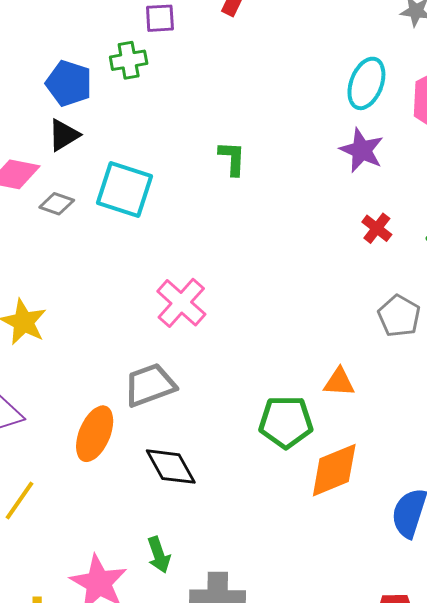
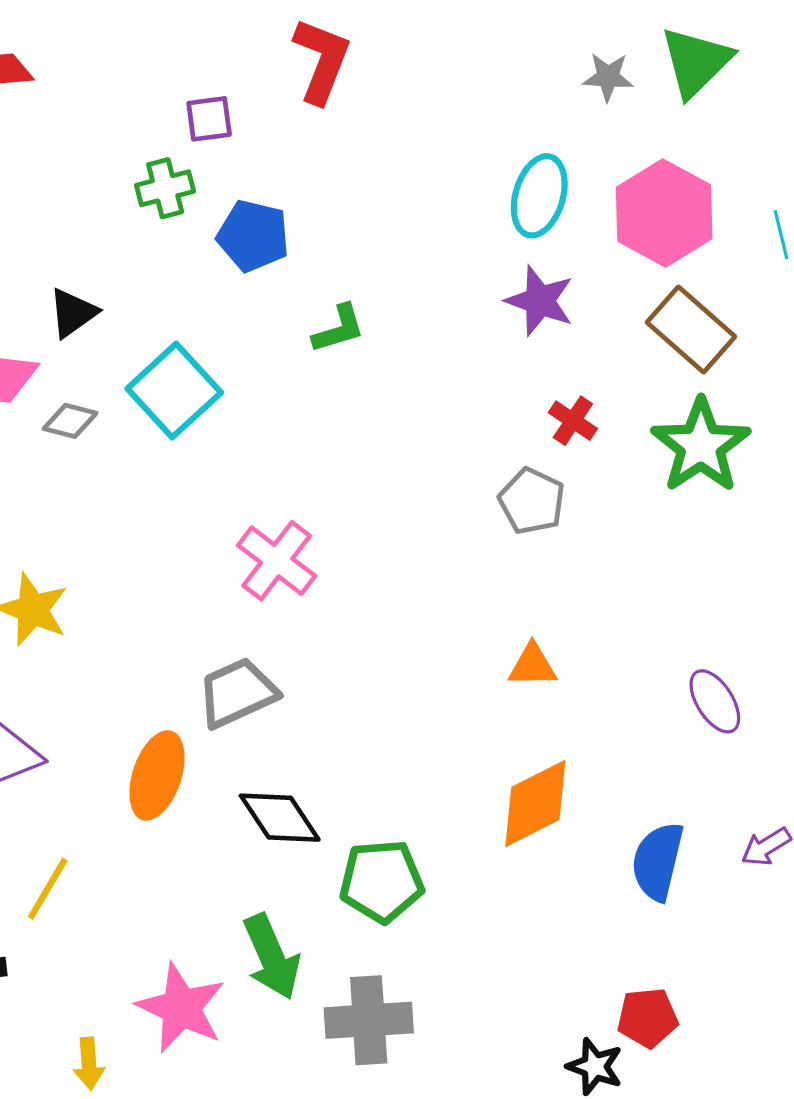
blue pentagon: (69, 83) -> (253, 236), moved
green L-shape: (232, 158) -> (339, 329), turned 75
cyan square: (124, 189) -> (174, 391), turned 34
gray pentagon: (399, 316) -> (532, 501), moved
green pentagon: (286, 422) -> (382, 881), moved
green arrow: (159, 555) -> (272, 957), size x1.5

